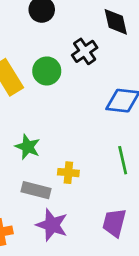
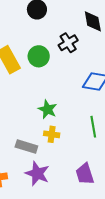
green star: (28, 147) -> (47, 109), moved
purple trapezoid: (114, 223) -> (85, 174), turned -35

